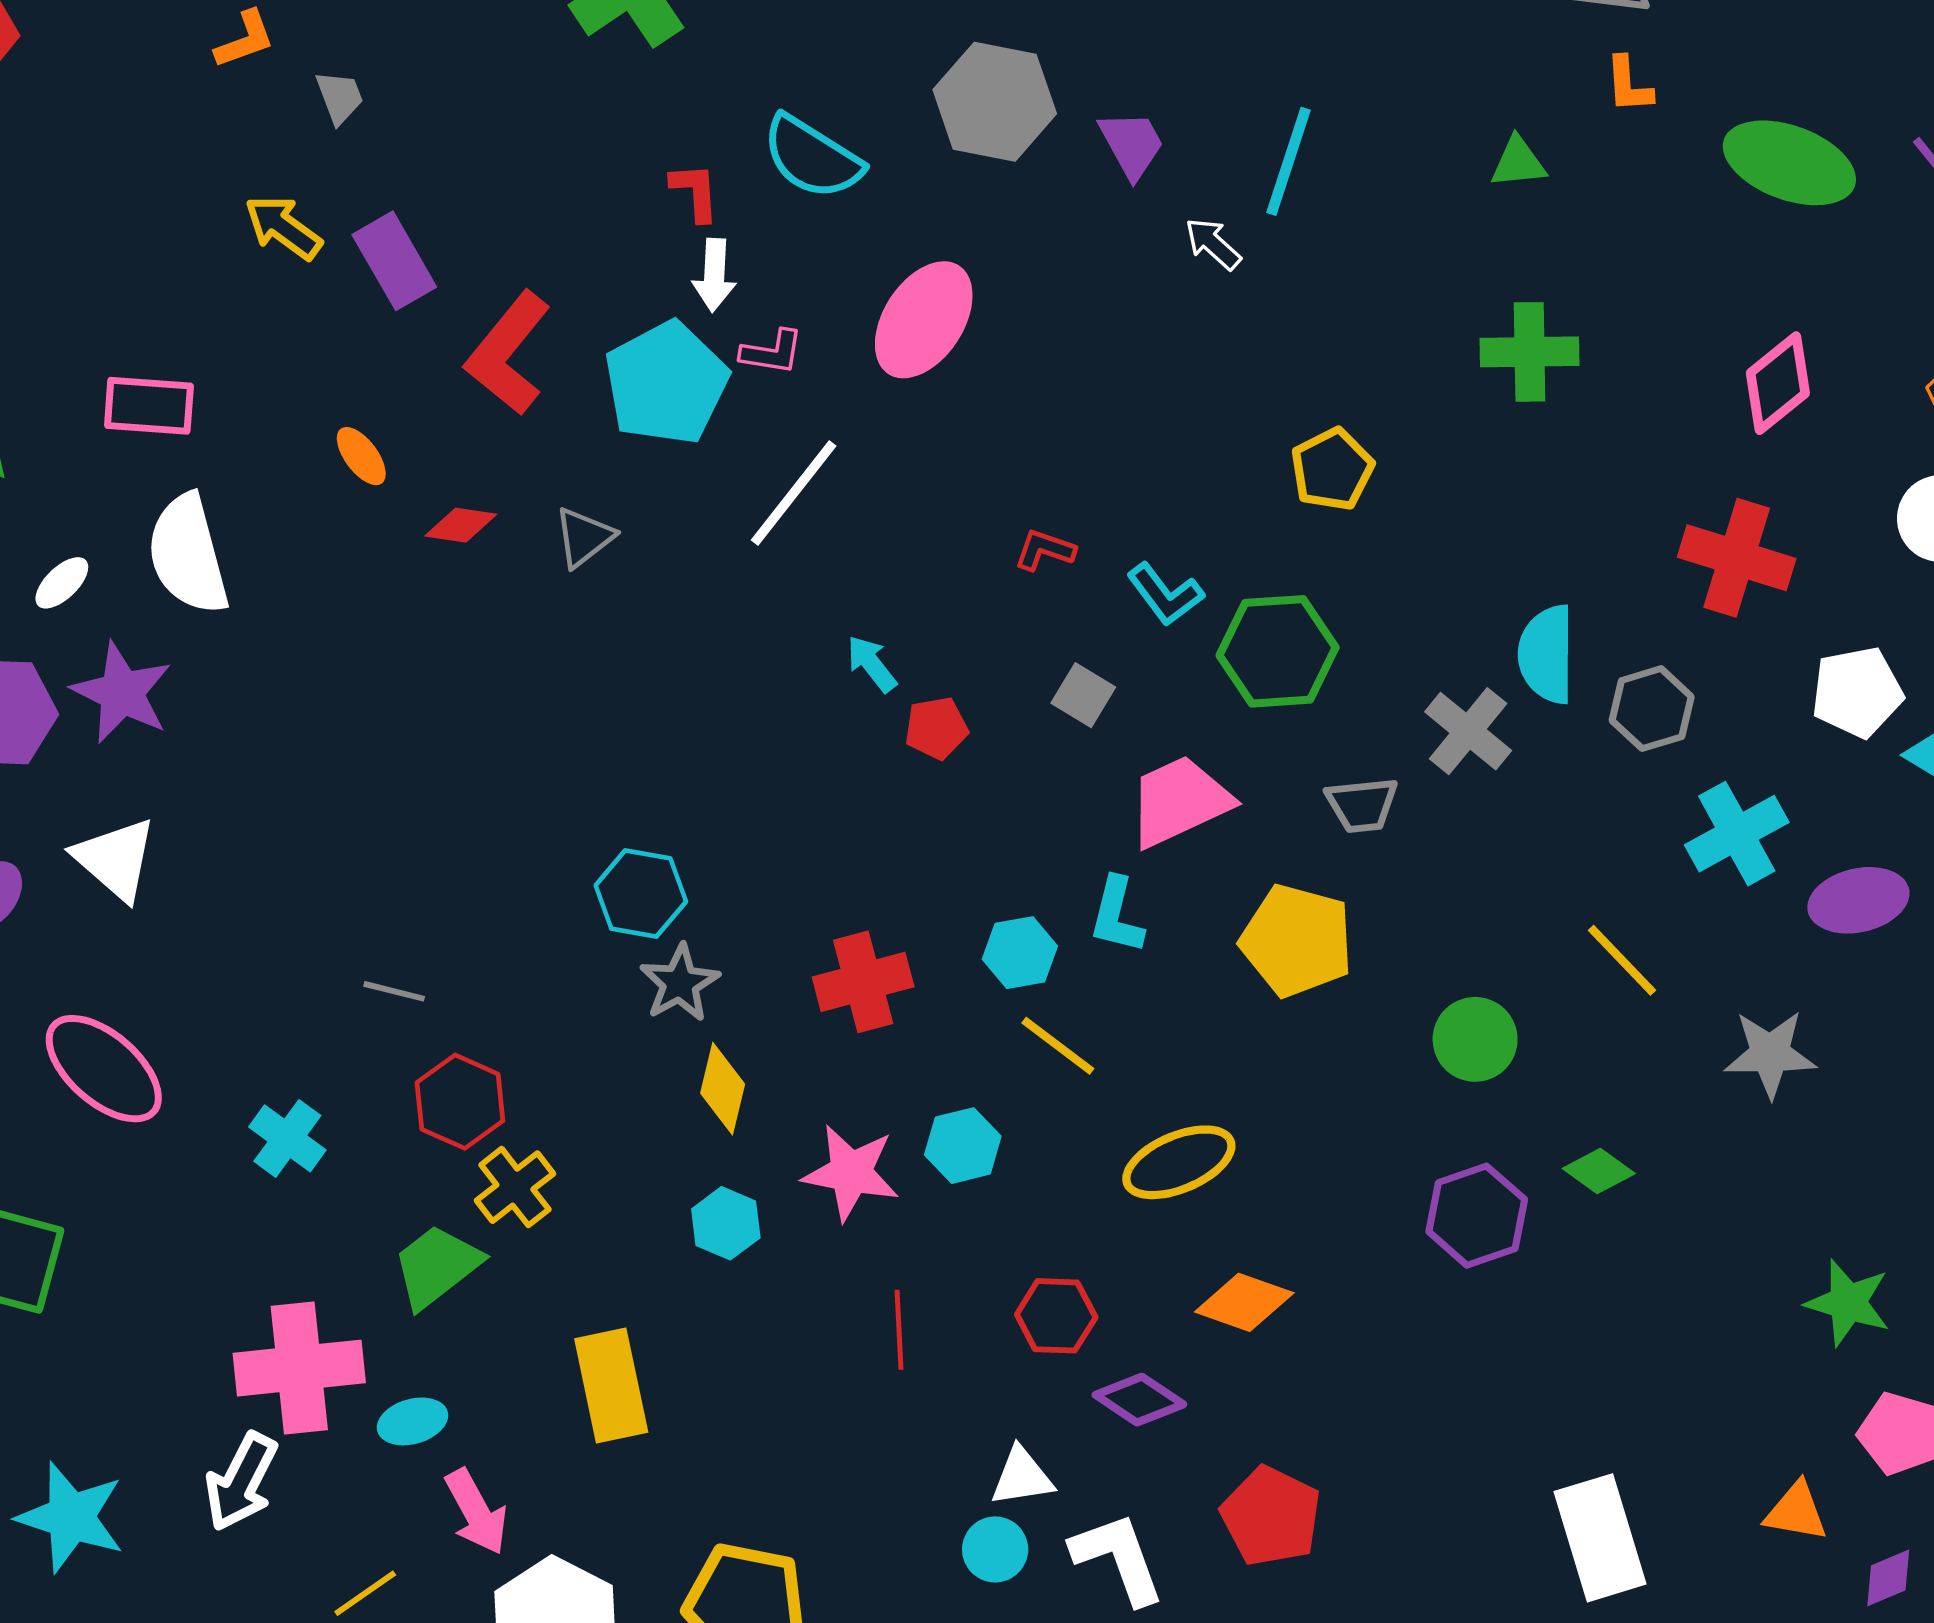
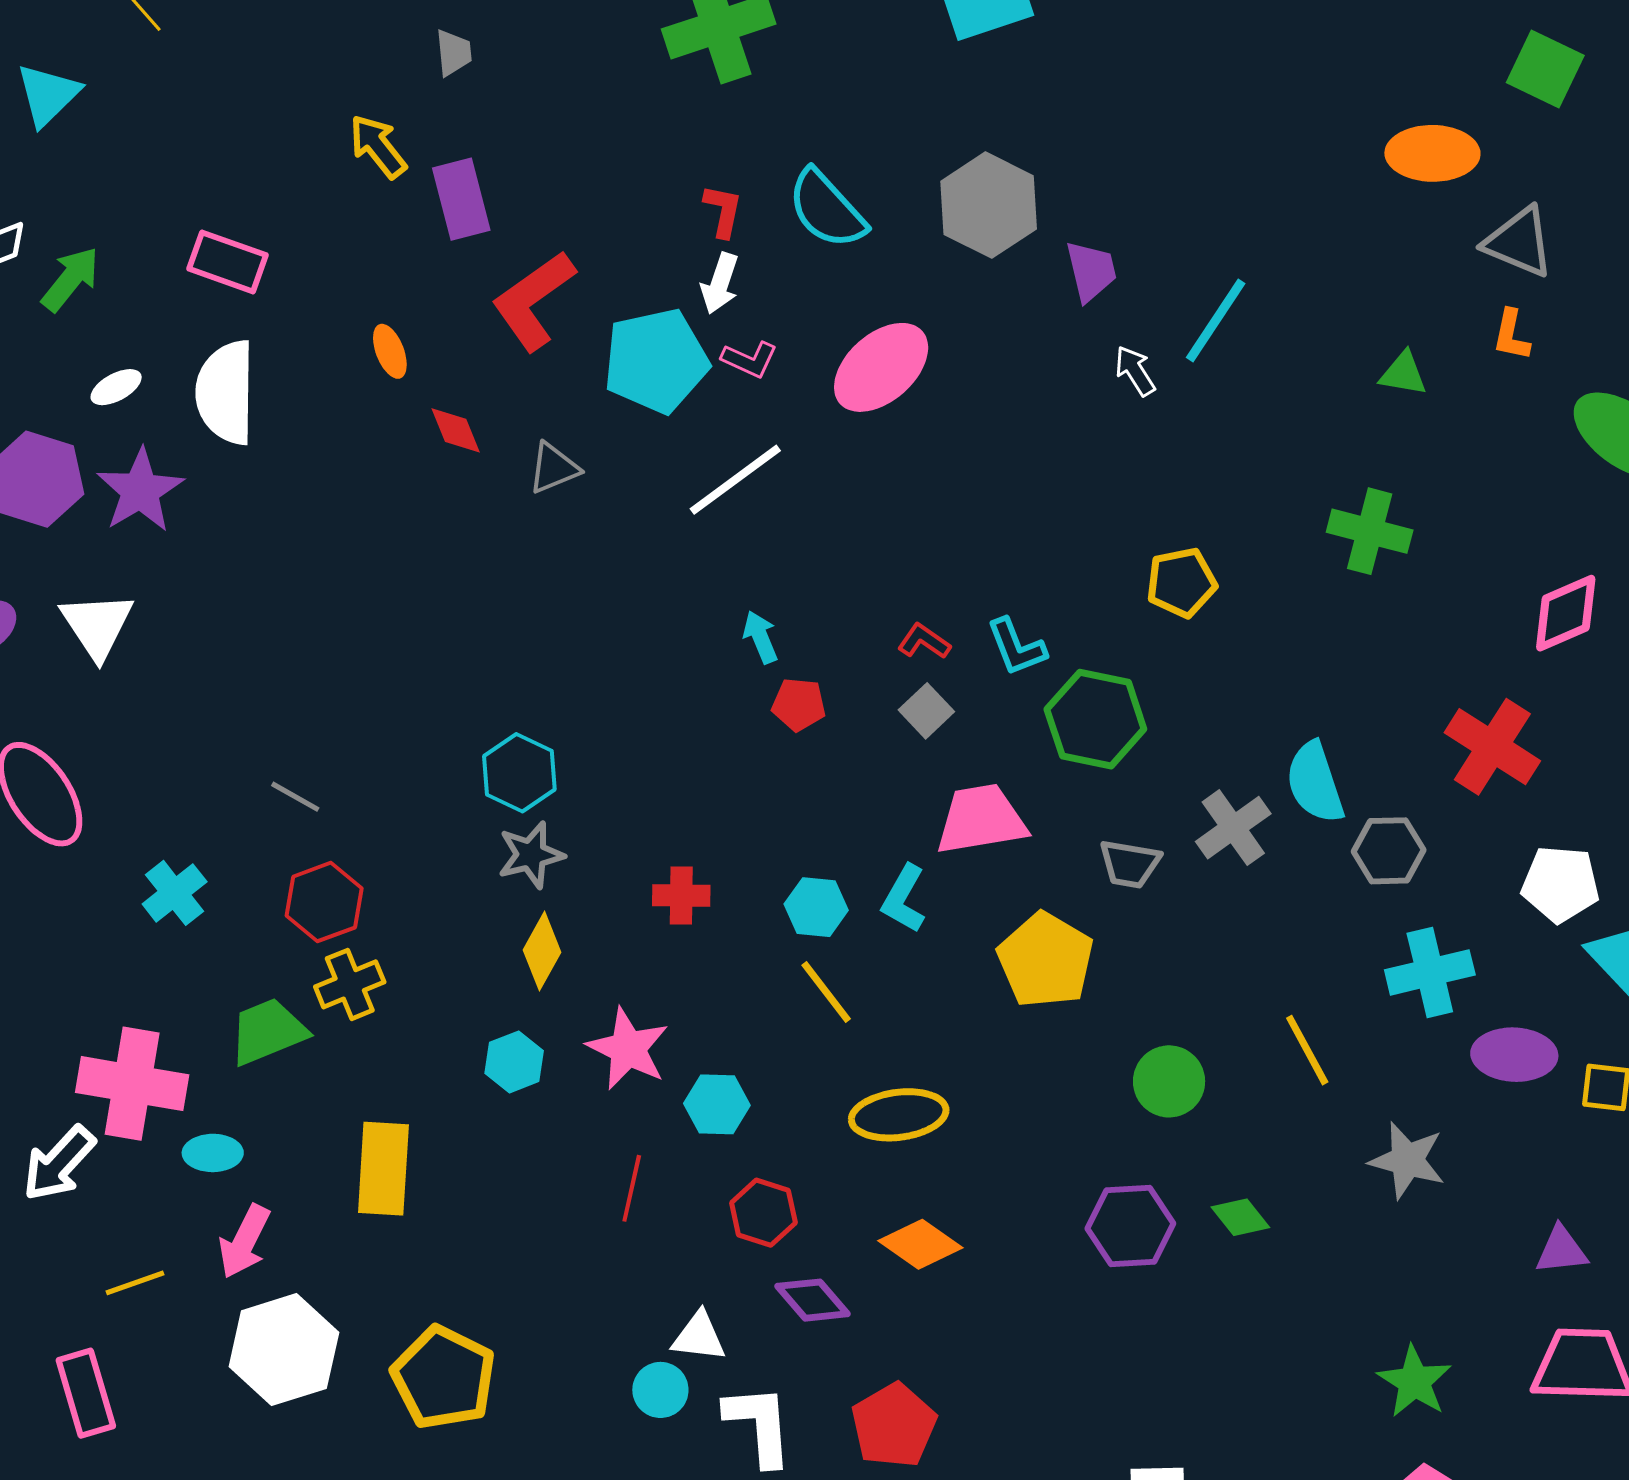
red diamond: (461, 525) -> (456, 430), turned 44
red L-shape: (1045, 550) -> (924, 641), moved
cyan semicircle: (1547, 654) -> (1315, 783), turned -34
red cross: (863, 982) -> (681, 895), size x0.7
cyan hexagon: (963, 1146) -> (717, 1104), moved
pink arrow: (476, 1512) -> (244, 1241), turned 40

